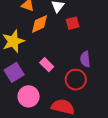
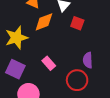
red square: (73, 23) -> (77, 23), turned 32
purple square: (14, 72) -> (15, 69), turned -36

